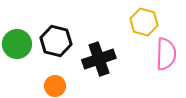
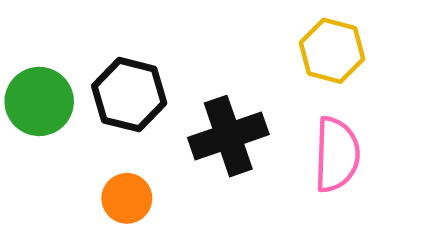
pink semicircle: (166, 54) -> (337, 155), moved

